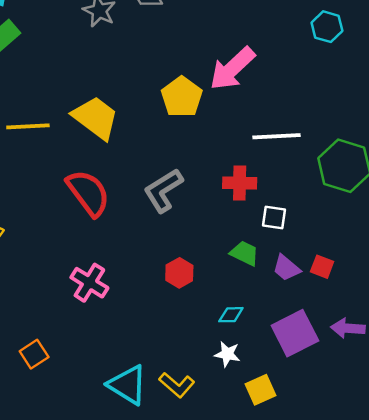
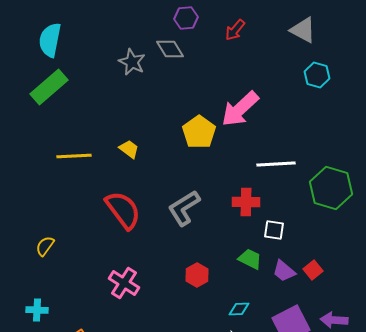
yellow trapezoid: (96, 118) -> (129, 149), size x0.5
red square: (322, 267) -> (313, 270), turned 30

